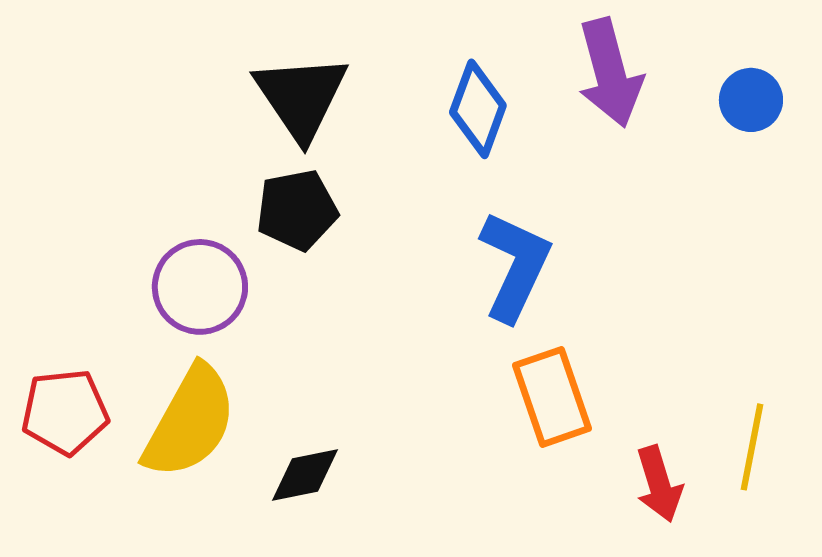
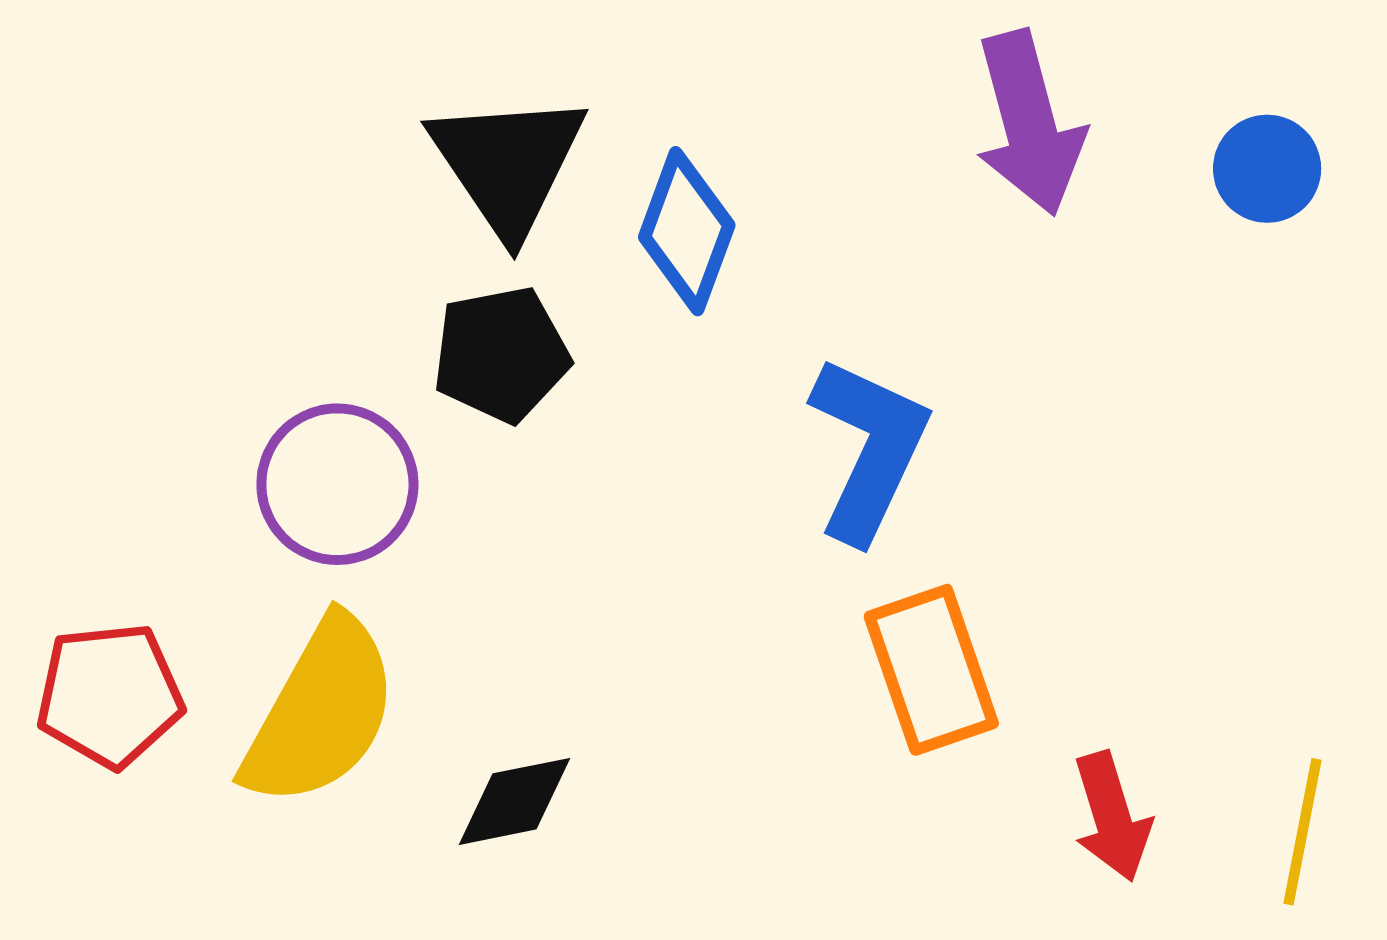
blue diamond: (478, 109) -> (687, 231), moved
yellow line: (752, 447) -> (1303, 832), moved

